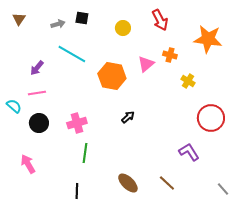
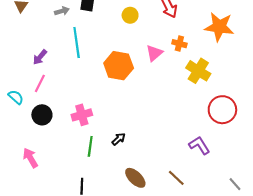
cyan line: (72, 54) -> (77, 43), turned 52
yellow cross: (188, 81) -> (198, 71), size x1.6
pink line: (37, 93) -> (40, 83), turned -54
black arrow: (128, 117) -> (119, 139), moved

